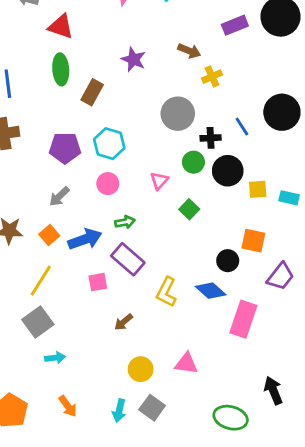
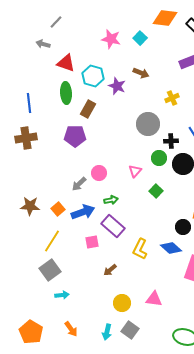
brown arrow: (189, 51) -> (141, 73), moved
cyan hexagon: (109, 144) -> (93, 76), moved
purple pentagon: (65, 148) -> (75, 136), moved
gray arrow: (59, 196) -> (79, 184), moved

